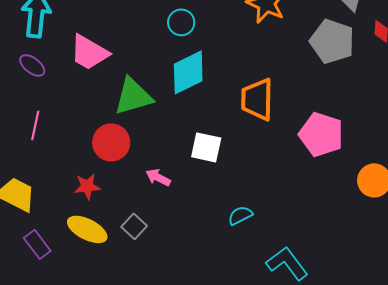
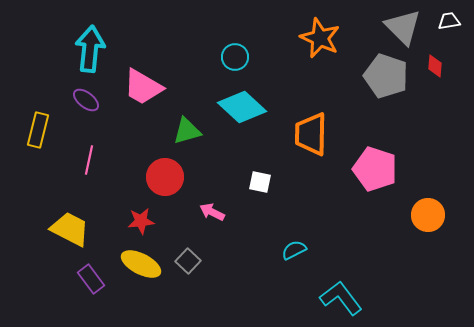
cyan diamond: (188, 72) -> (242, 107), turned 69
green triangle: (133, 96) -> (187, 131), size x0.7
white square: (206, 147) -> (260, 182), size x0.7

